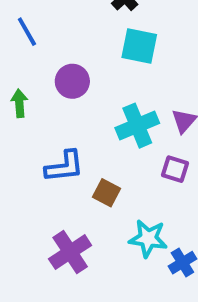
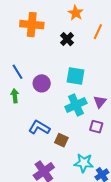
blue line: (27, 32) -> (17, 72), moved
cyan square: (139, 46) -> (76, 76), moved
blue L-shape: (64, 166) -> (39, 127), turned -140

